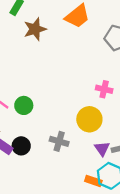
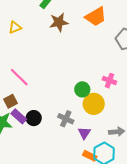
green circle: (24, 105) -> (82, 89), moved
purple triangle: (102, 149) -> (84, 133), moved

